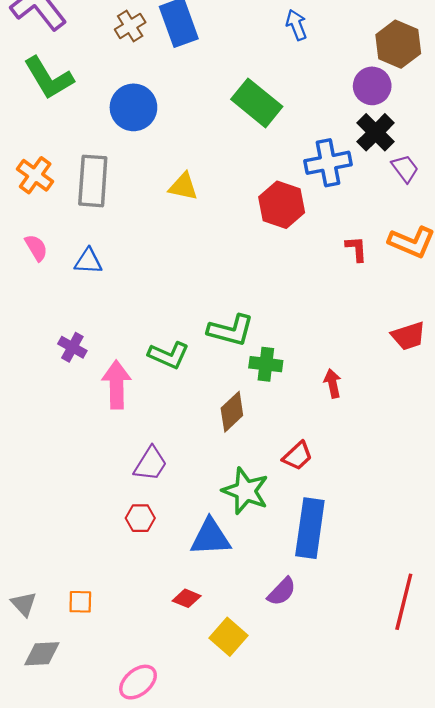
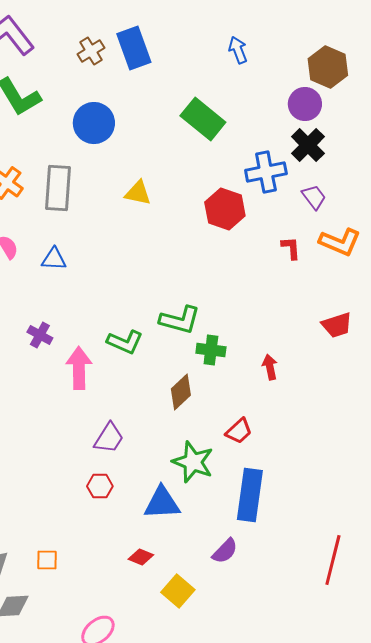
purple trapezoid: (405, 168) -> (314, 197), moved

